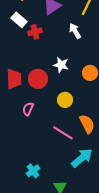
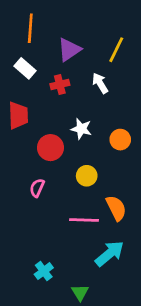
red cross: (35, 32) -> (60, 85), moved
red trapezoid: (14, 79) -> (18, 115), moved
pink line: (63, 133) -> (84, 220), turned -30

